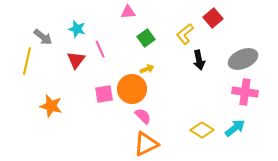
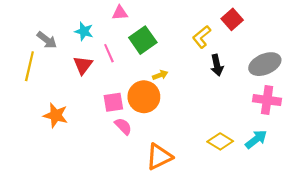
pink triangle: (128, 12) -> (120, 13), moved
green square: (146, 38) -> (143, 40), moved, size x1.4
pink semicircle: (143, 116) -> (123, 126), moved

